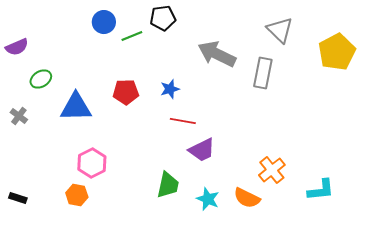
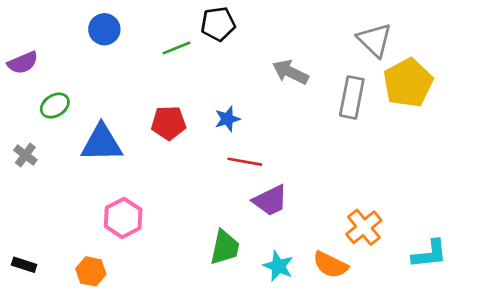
blue circle: (104, 22) -> (104, 29), moved
yellow pentagon: (337, 52) -> (408, 83), moved
gray arrow: (217, 54) -> (290, 72), size x0.7
orange hexagon: (77, 195) -> (91, 271), moved

